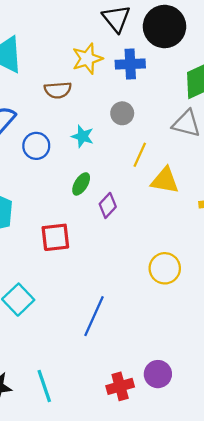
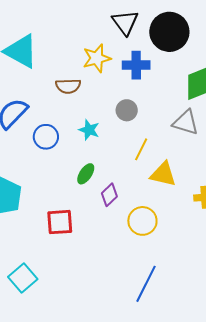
yellow circle: (165, 268) -> (142, 221), moved
blue line: (94, 316) -> (146, 284), moved

